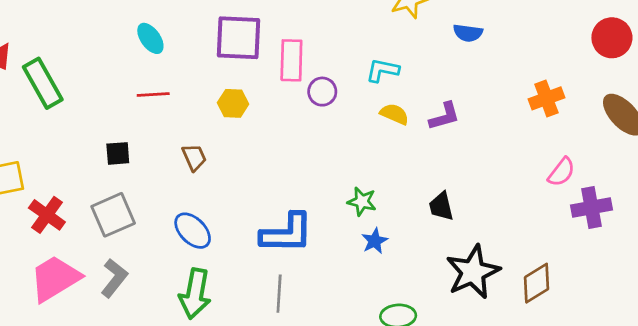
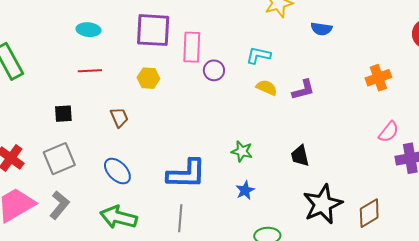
cyan ellipse: (150, 38) -> (88, 30), turned -50
blue star: (375, 241) -> (245, 190), moved
green arrow: (195, 294) -> (119, 217), turned 93

